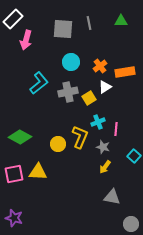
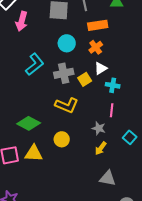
orange rectangle: (125, 72) -> (98, 25), moved
cyan cross: (98, 122) -> (113, 85), moved, turned 32
green diamond: (20, 137) -> (29, 123), moved
yellow L-shape: (80, 137) -> (67, 105), moved, turned 90
yellow circle: (58, 144) -> (62, 139), moved

